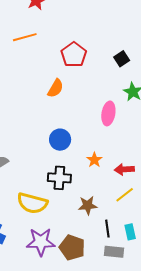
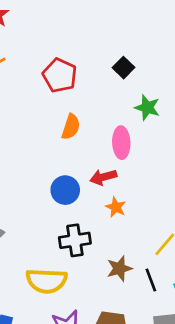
orange semicircle: (56, 88) -> (71, 127), moved
red arrow: (124, 169) -> (103, 177), moved
black line: (107, 229) -> (151, 280), moved

